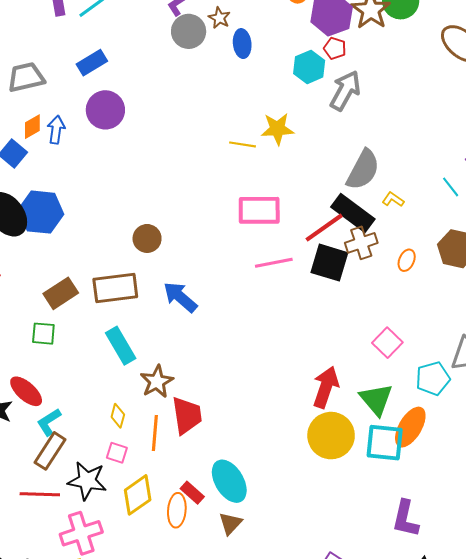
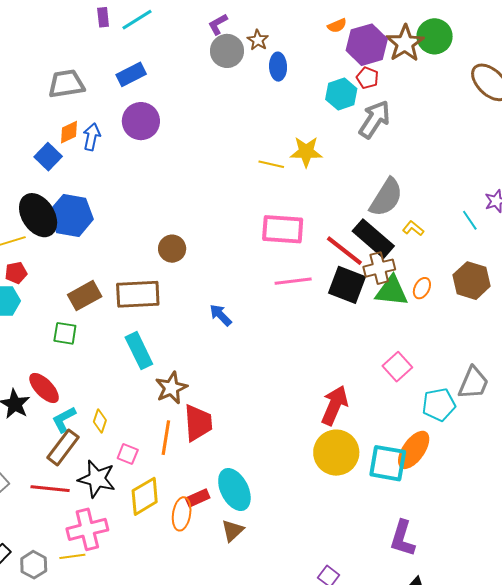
red line: (324, 228) -> (344, 251), turned 69
blue arrow: (180, 297) -> (221, 315), moved, size x0.7
green triangle: (376, 399) -> (392, 291), moved, turned -48
yellow diamond: (118, 416) -> (100, 421), moved
red rectangle: (192, 493) -> (198, 498), turned -70

